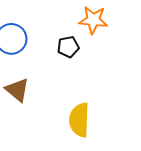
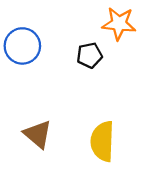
brown triangle: (17, 90) -> (38, 134), moved

